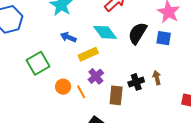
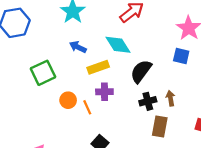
black semicircle: (138, 33) -> (141, 71), moved
purple cross: (96, 76) -> (104, 92), turned 35
brown rectangle: (116, 95) -> (160, 126), moved

